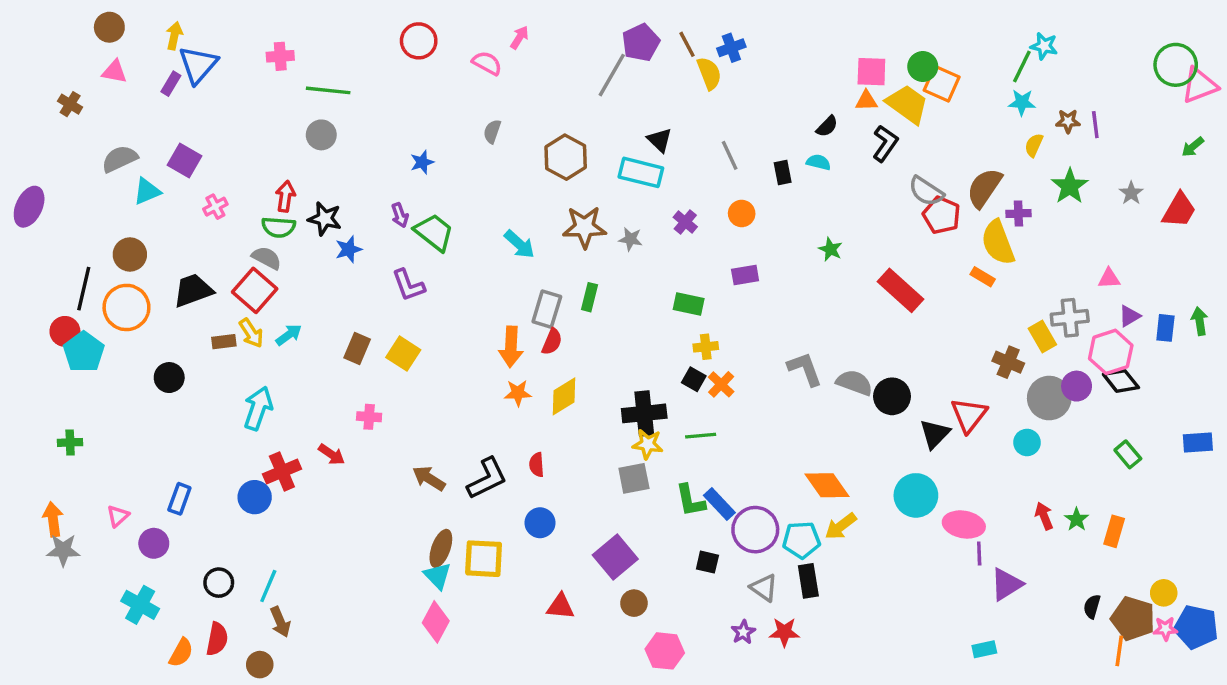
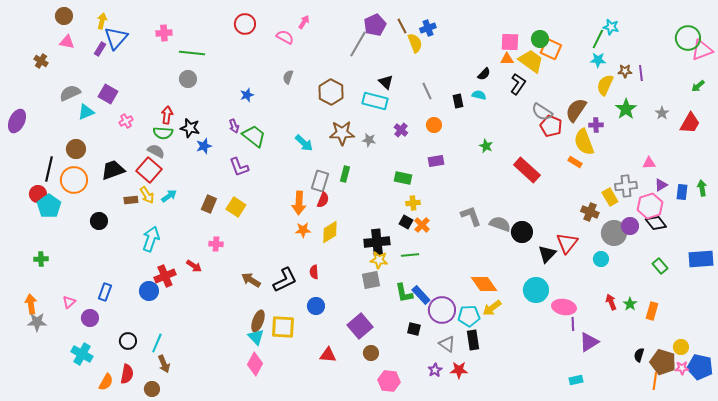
yellow semicircle: (1034, 145) -> (605, 85), size x1.5
blue rectangle: (1198, 442) -> (701, 259), size x1.4

